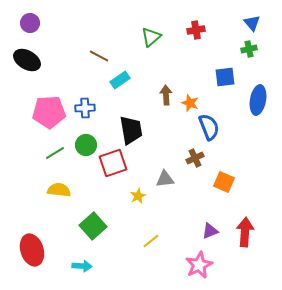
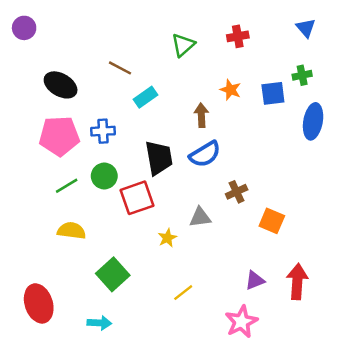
purple circle: (30, 23) -> (24, 28), moved
green cross: (249, 49) -> (302, 75), moved
black ellipse: (27, 60) -> (61, 85), moved
orange star: (190, 103) -> (230, 90), moved
blue semicircle: (209, 127) -> (205, 154), moved, turned 80

